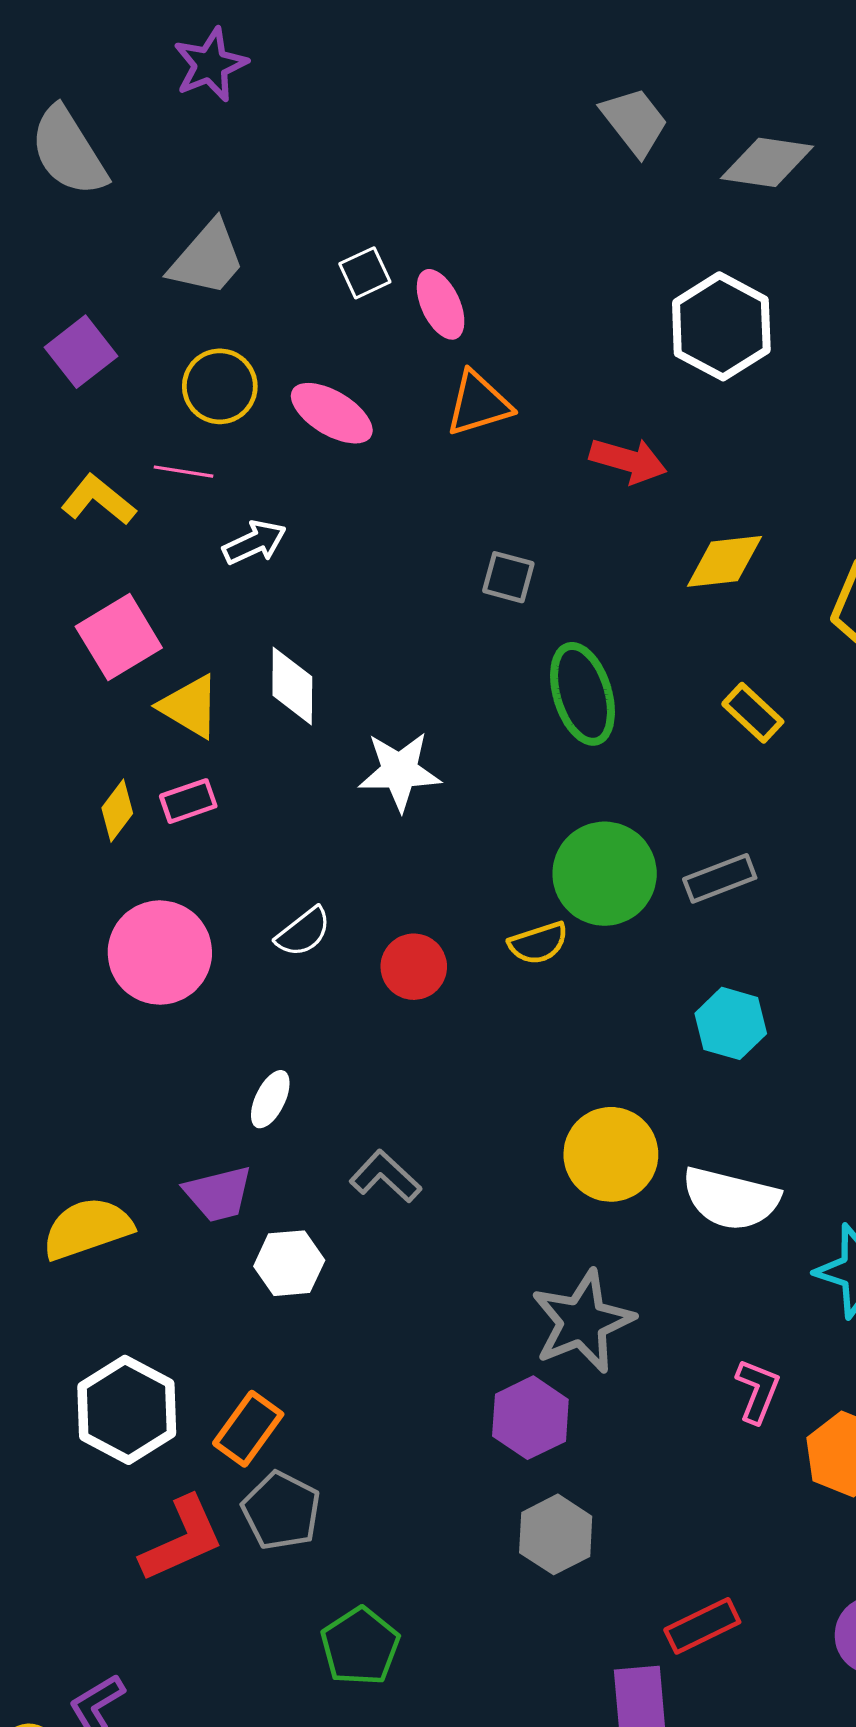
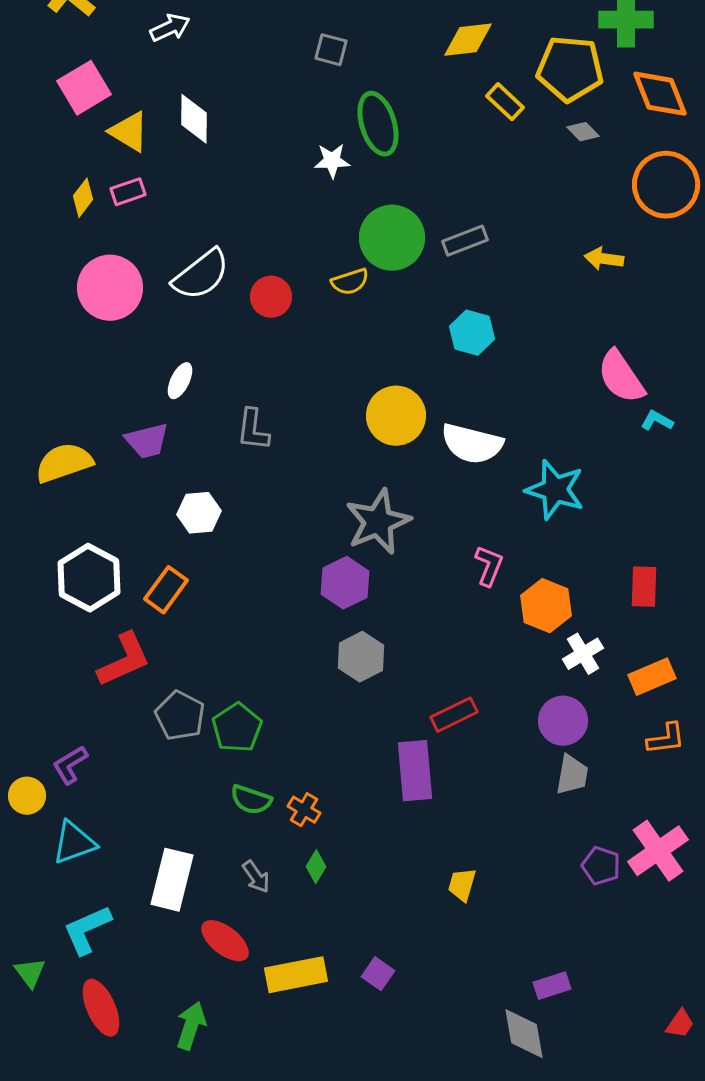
yellow rectangle: (753, 713) -> (505, 102), moved
white star: (400, 771) -> (332, 161), moved, size x0.7
white semicircle: (303, 932) -> (201, 275), size x1.6
gray L-shape: (385, 1176) -> (253, 430), turned -126
white hexagon: (289, 1263) -> (199, 513), moved
gray pentagon: (281, 1511) -> (180, 716), moved

